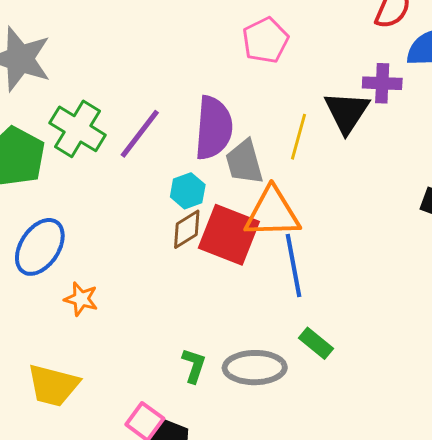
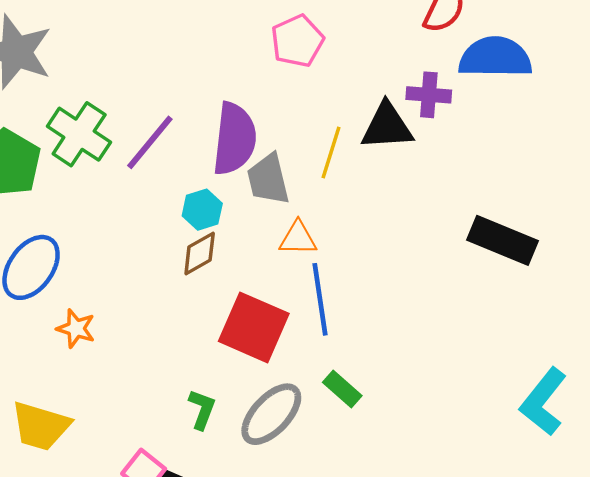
black triangle: (347, 112) -> (387, 126), turned 51
orange triangle: (272, 213) -> (298, 238), size x0.6
red square: (229, 235) -> (254, 327), moved
gray ellipse: (255, 368) -> (271, 414), turned -48

